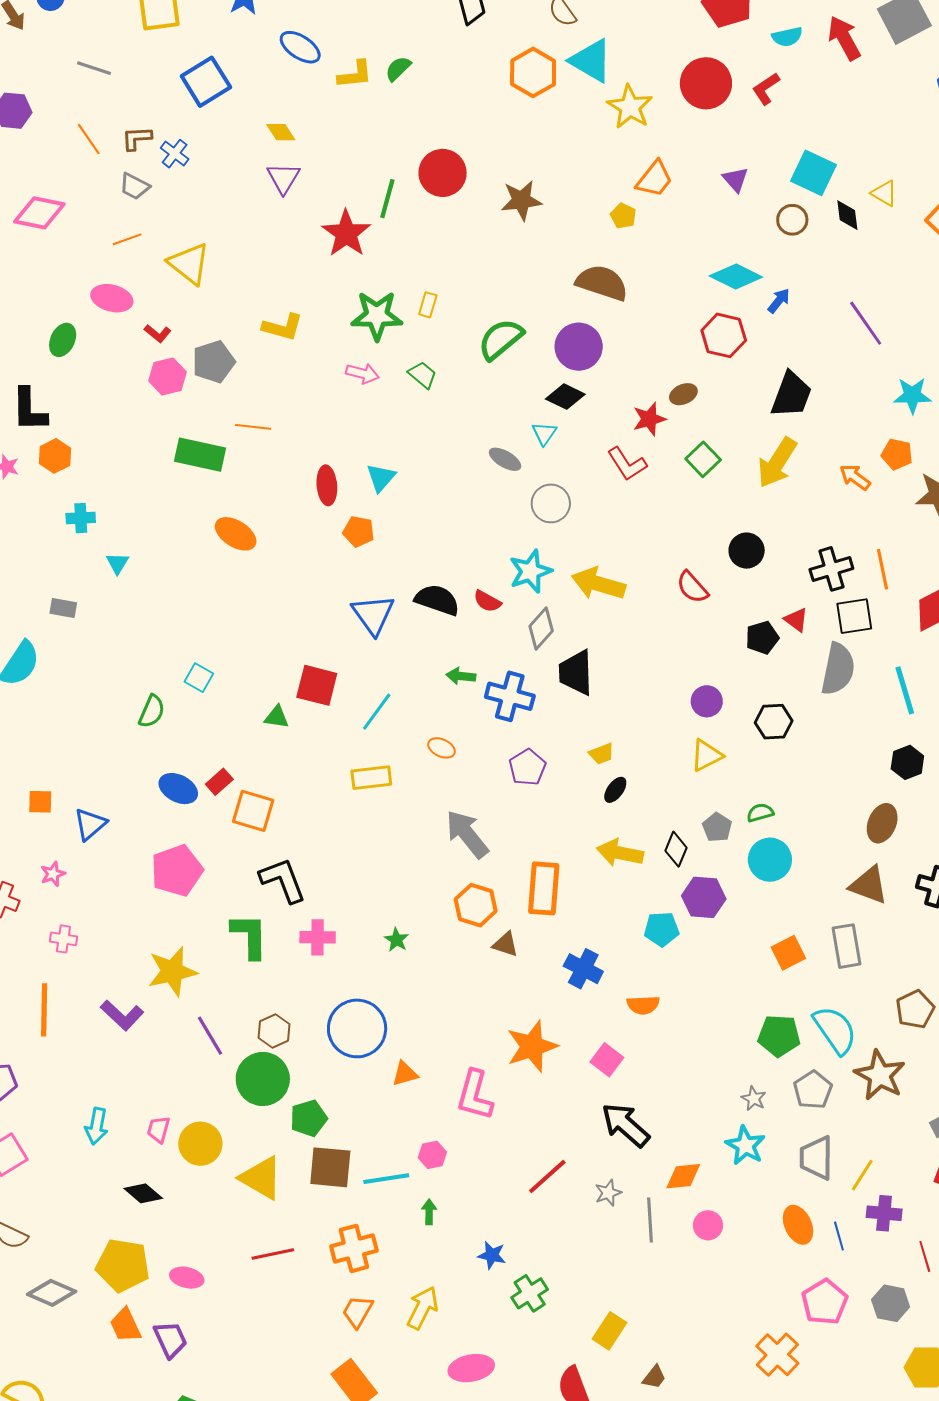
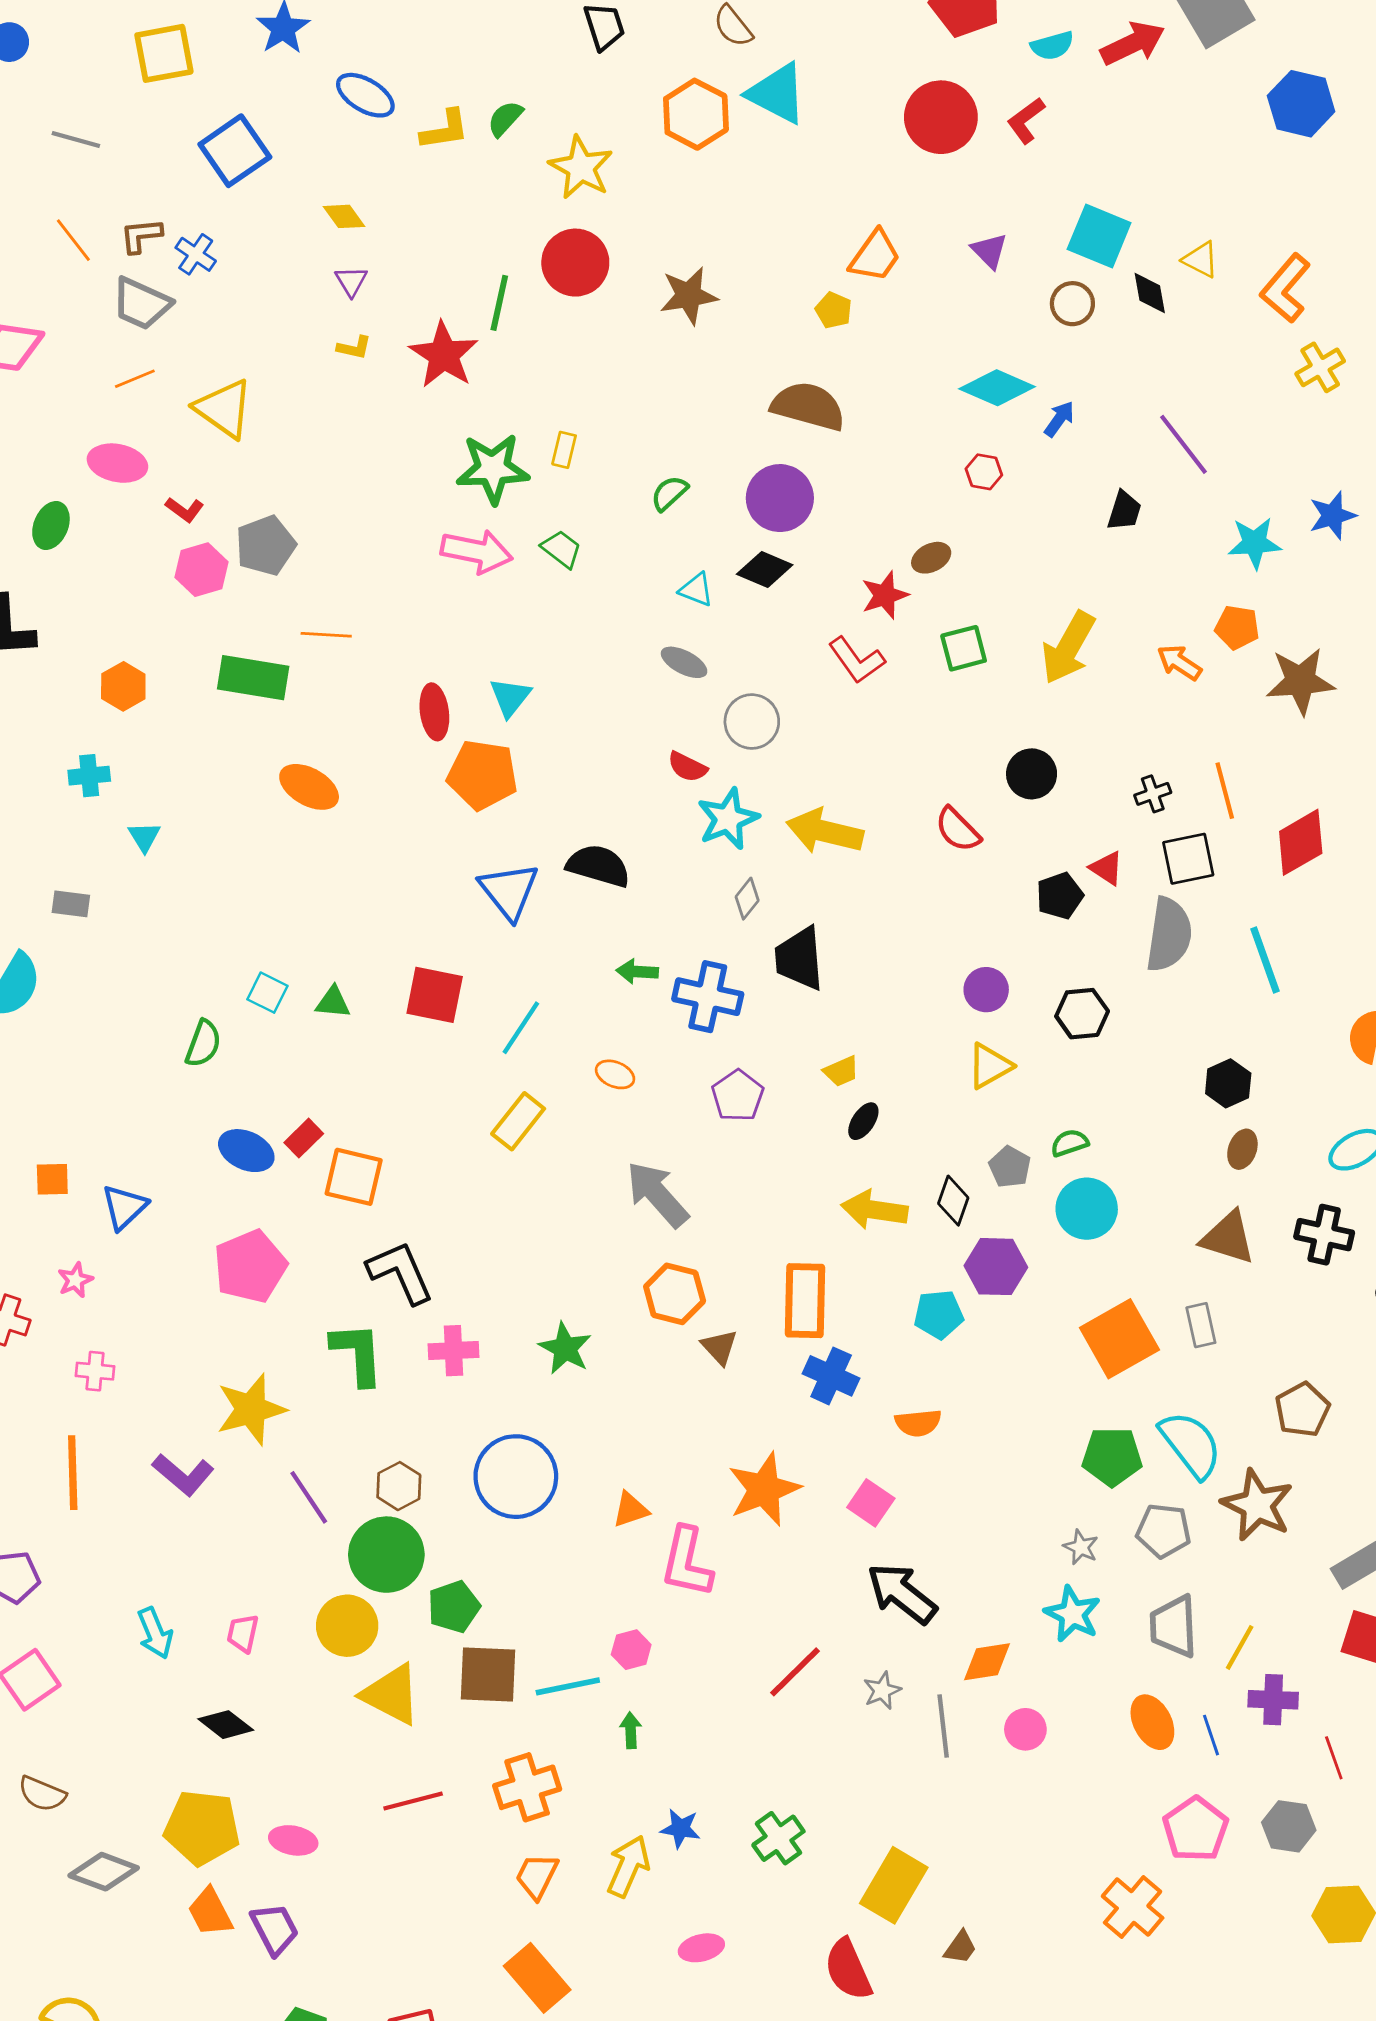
red arrow: (844, 38) -> (1133, 43), turned 96
yellow star: (630, 107) -> (581, 167), moved
purple triangle: (283, 178) -> (351, 281), size x0.7
gray trapezoid: (134, 186) -> (141, 303), size x1.4
yellow L-shape: (283, 327) -> (354, 348), moved, size x0.6
red hexagon: (724, 335) -> (984, 472), size x0.6
green semicircle: (501, 339) -> (669, 493), size x0.6
pink arrow: (362, 374) -> (477, 551), size x1.5
black trapezoid: (791, 395) -> (1124, 511), moved, size x0.6
cyan triangle: (544, 433) -> (696, 590), moved, turned -40
orange hexagon: (55, 456) -> (123, 686), moved
green square: (703, 459) -> (964, 648), turned 32
orange pentagon: (359, 531) -> (483, 775), size x1.6
black cross: (831, 569) -> (1153, 794), size x0.6
red semicircle: (487, 601) -> (687, 767), moved
gray diamond: (541, 628) -> (747, 899), size x0.7
green triangle: (277, 717) -> (333, 1002), moved
black hexagon: (907, 762) -> (1228, 1083), moved
yellow rectangle: (371, 778) -> (518, 1121), turned -42
brown ellipse: (882, 823) -> (1242, 1149), size x0.7
orange rectangle: (544, 888) -> (805, 1301), moved
green star: (396, 940) -> (565, 1348), size x1.5
brown triangle: (505, 944) -> (719, 1347), turned 32
gray rectangle: (846, 946) -> (1201, 1325), size x0.7
orange square: (788, 953) -> (1119, 1339), size x1.6
orange triangle: (405, 1074) -> (631, 1510), moved
gray pentagon: (813, 1090) -> (1164, 1531), turned -30
cyan arrow: (97, 1126) -> (155, 1633), turned -30
yellow circle: (200, 1144) -> (347, 1626), moved
blue star: (492, 1255) -> (680, 1828), moved
yellow rectangle: (609, 1331) -> (894, 1885), size x1.4
pink ellipse: (471, 1368) -> (701, 1948), size x0.7

